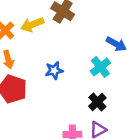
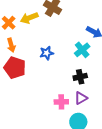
black cross: (97, 102) -> (80, 77), turned 32

